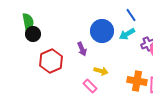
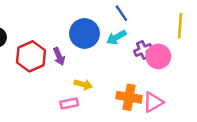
red hexagon: (51, 61) -> (31, 56), moved
pink rectangle: (90, 86) -> (69, 104), turned -56

